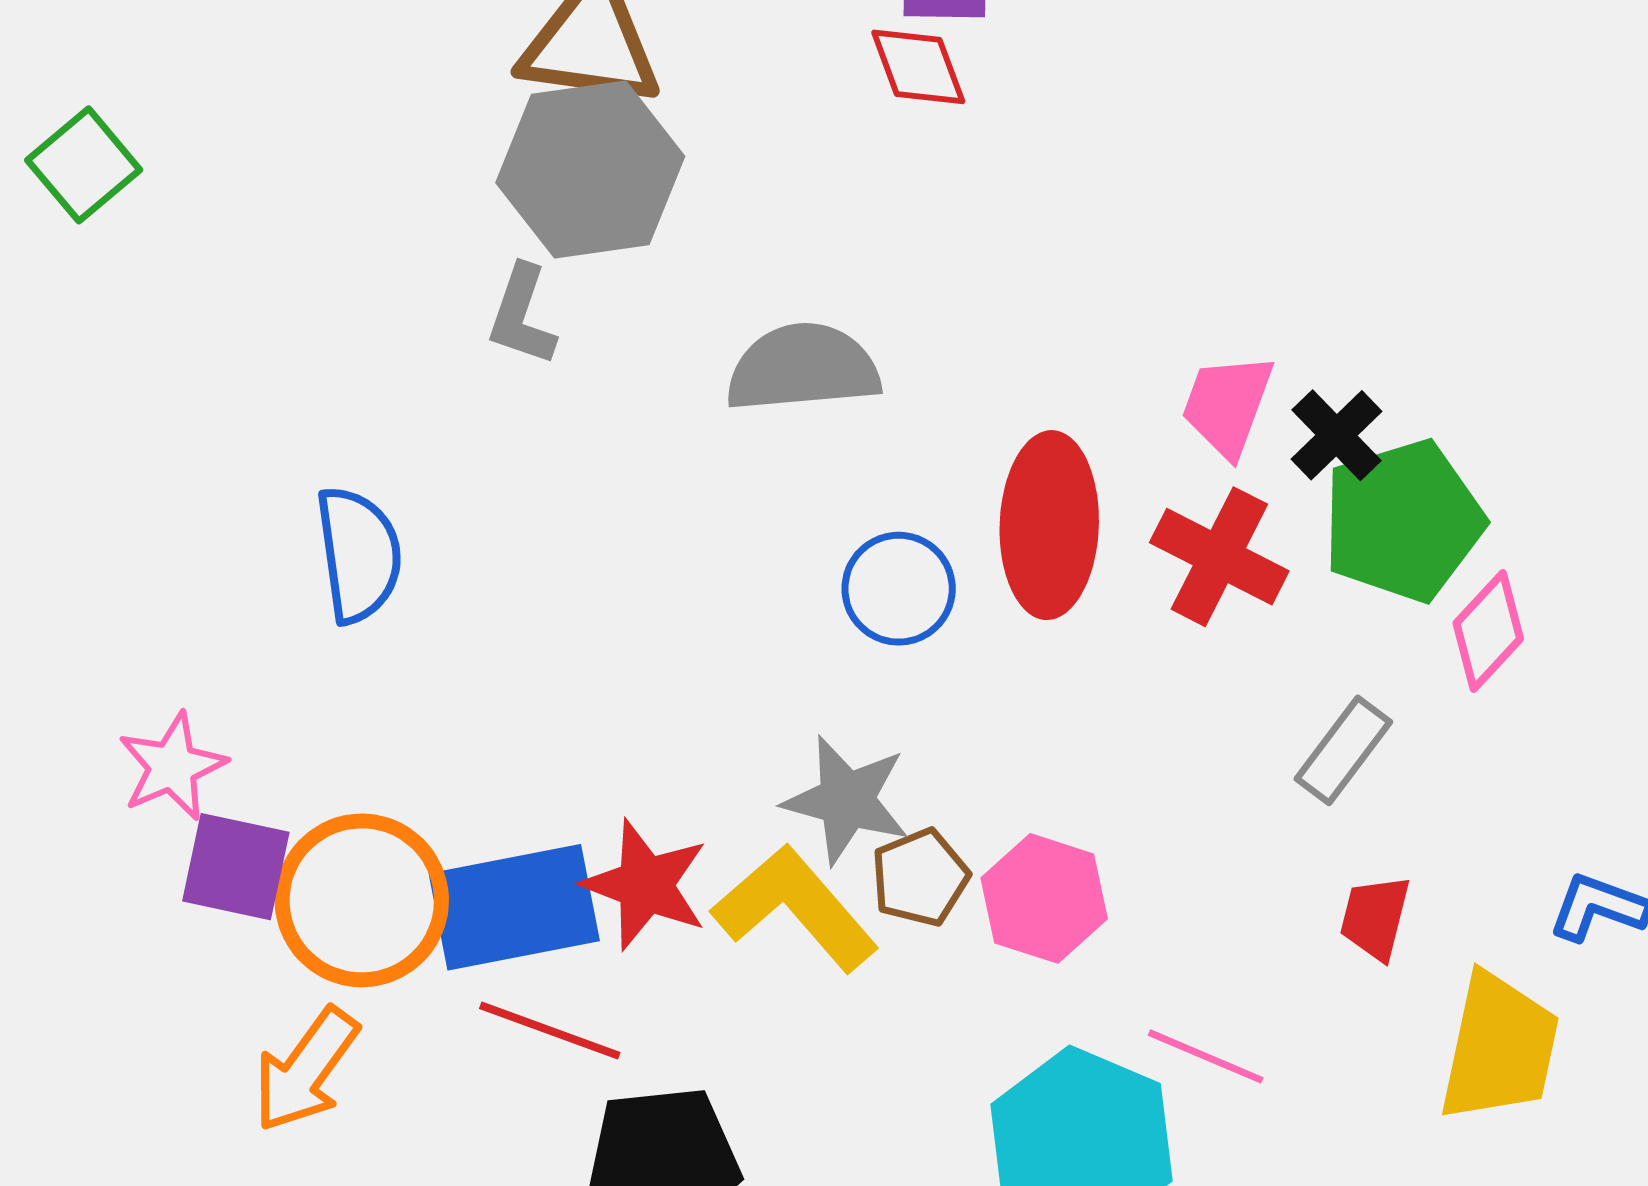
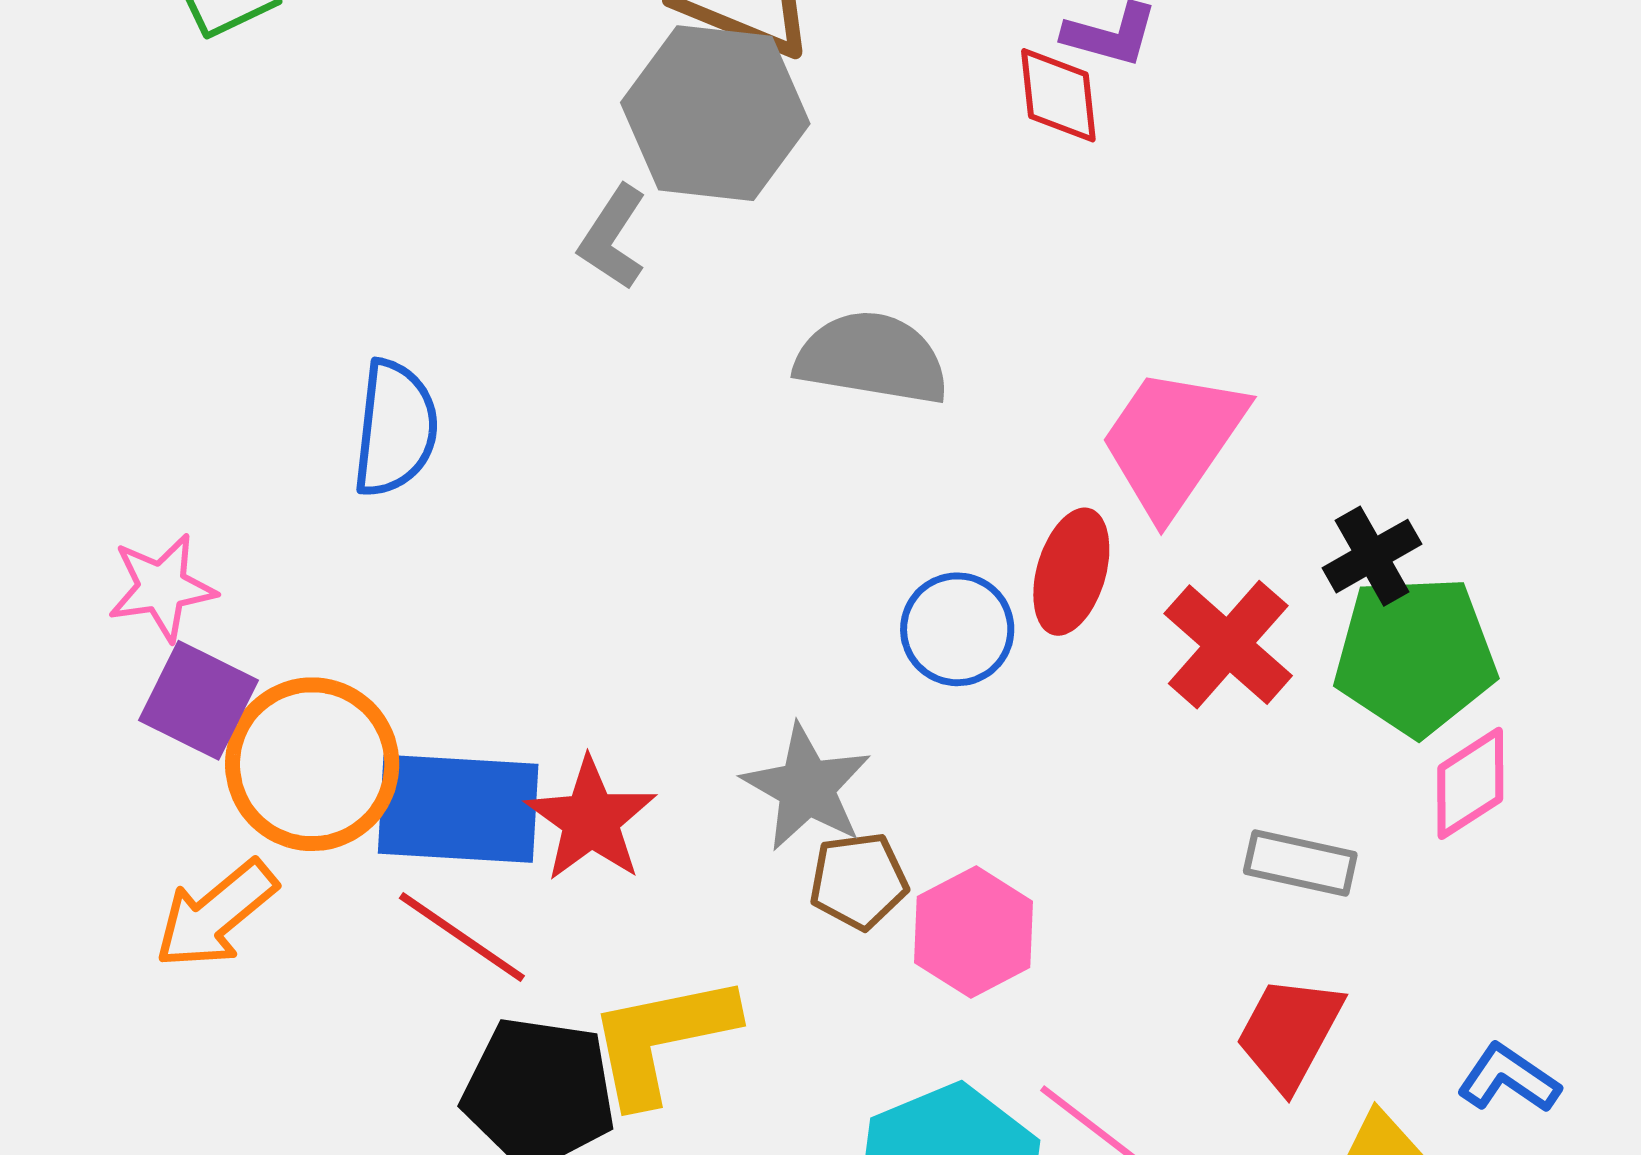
pink trapezoid: (1227, 405) -> (1173, 441), moved, size x1.5
red ellipse: (1049, 525) -> (1071, 572), size x0.7
blue circle: (899, 589) -> (957, 629), moved
gray rectangle: (1343, 750) -> (1300, 863), turned 51
yellow L-shape: (795, 908) -> (662, 1039), moved, turned -75
red trapezoid: (1375, 918) -> (1289, 1033), size x1.4

